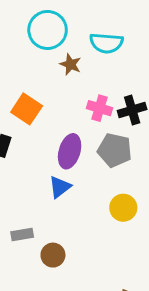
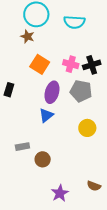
brown star: (70, 64) -> (27, 36), moved
orange square: (27, 109) -> (40, 64), moved

